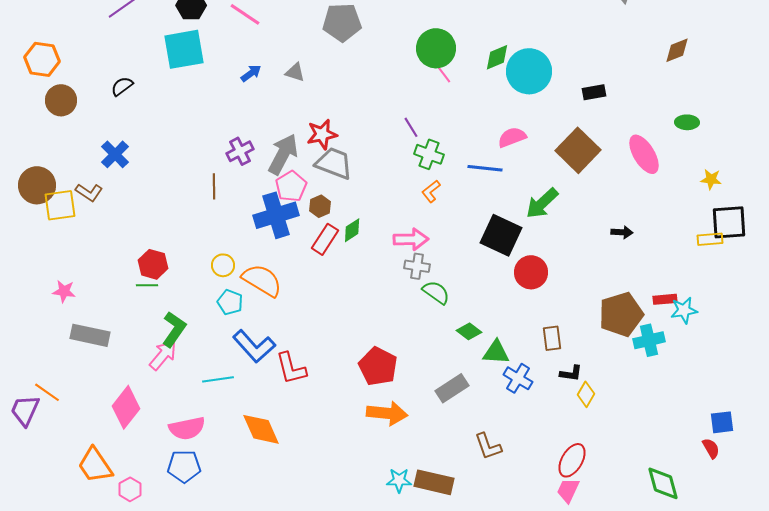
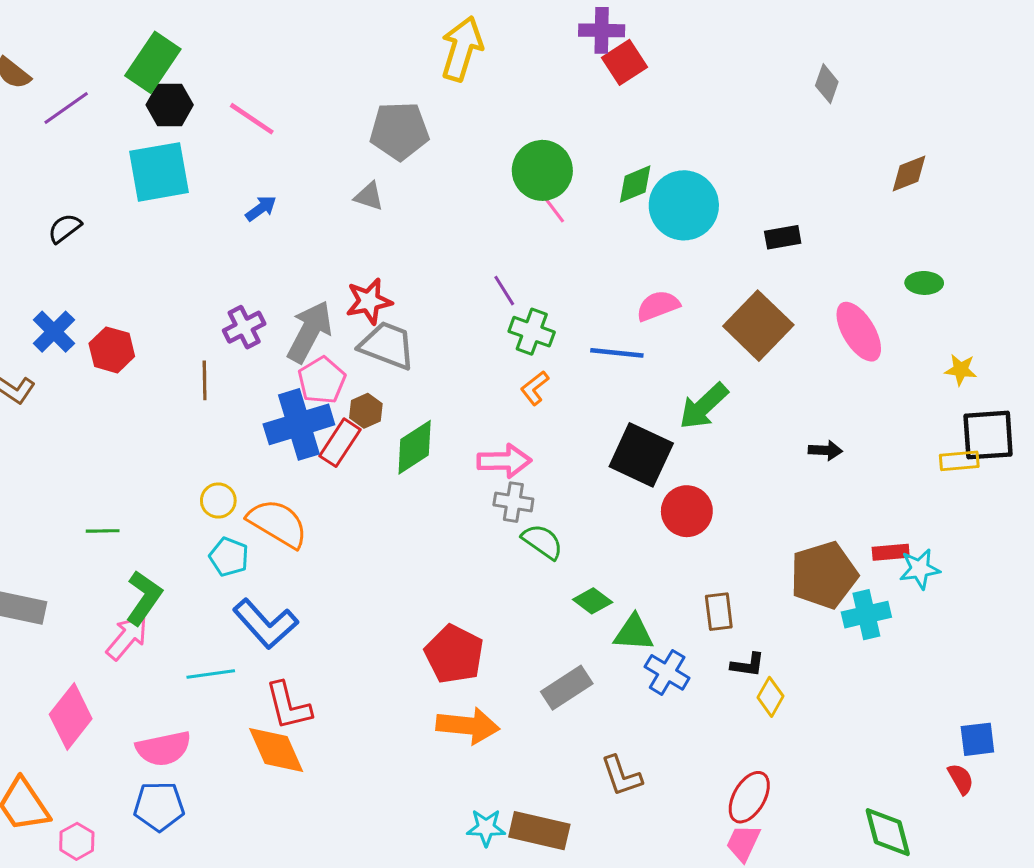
gray triangle: (295, 72) -> (369, 196), moved
green diamond: (352, 230) -> (415, 447), size x1.5
red rectangle: (325, 239) -> (340, 443), moved
red hexagon: (153, 264) -> (112, 350), moved
red L-shape: (291, 368) -> (288, 706), moved

